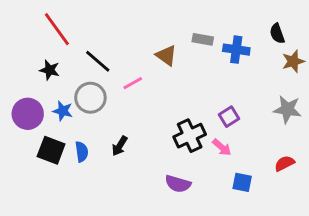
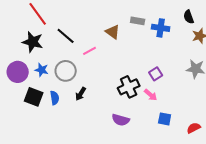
black star: (50, 70) -> (33, 42), size x1.5
gray circle: (90, 98) -> (66, 71), moved
red semicircle: (284, 163) -> (194, 128), moved

